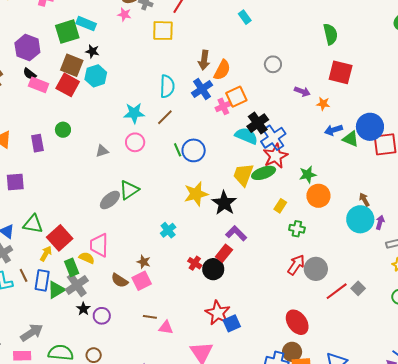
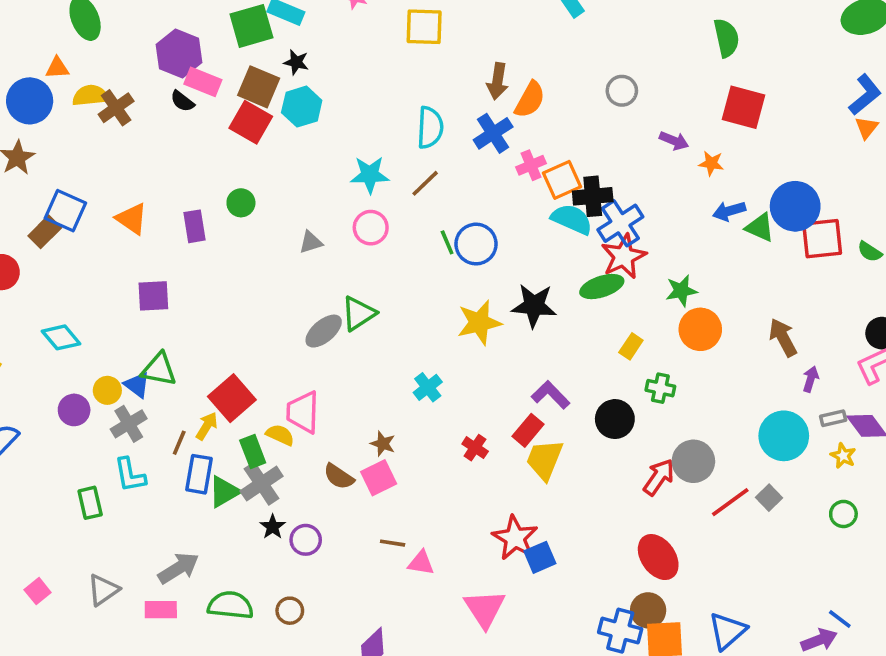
pink rectangle: (39, 85) -> (203, 82), moved
orange square: (236, 97) -> (562, 180), moved
black cross: (258, 123) -> (593, 196), turned 30
yellow trapezoid: (243, 175) -> (544, 460), moved
brown arrow: (364, 200) -> (783, 338), size x1.5
black star: (224, 203) -> (534, 306), moved, turned -30
cyan circle: (360, 219) -> (784, 436), moved
green triangle: (33, 224) -> (159, 369), moved
red arrow: (296, 265) -> (659, 477), moved
black circle: (213, 269) -> (615, 419), moved
brown line: (24, 275) -> (179, 443), moved, turned 48

